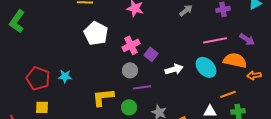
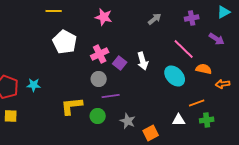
purple arrow: (247, 39) -> (217, 39), moved
pink line: (215, 40) -> (184, 49), turned 55
orange semicircle: (235, 60) -> (204, 69), size x0.7
white arrow: (174, 69) -> (143, 61), moved, turned 90

